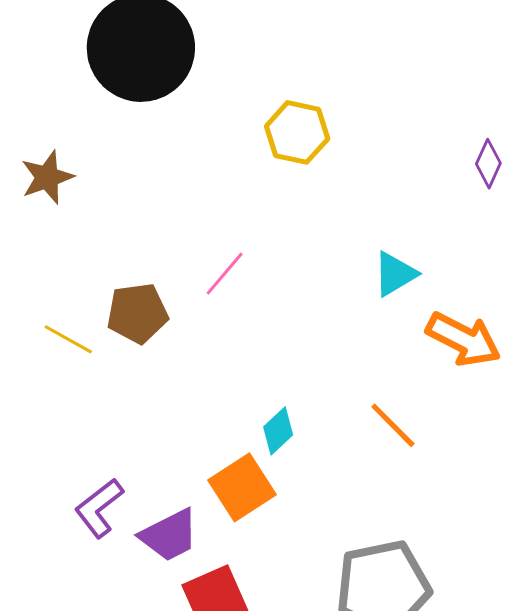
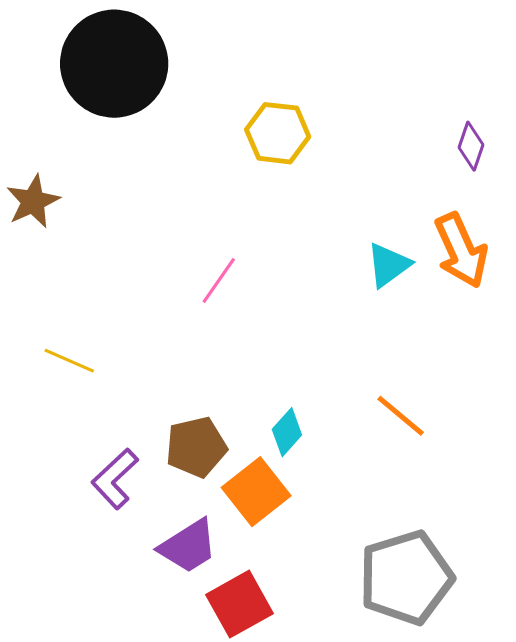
brown pentagon: (137, 313) -> (196, 447), moved
orange arrow: (463, 339) -> (461, 250), moved, turned 44
purple L-shape: (99, 508) -> (115, 479), moved

